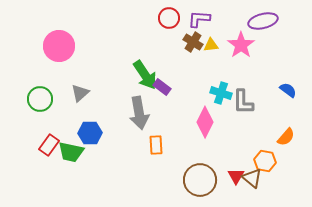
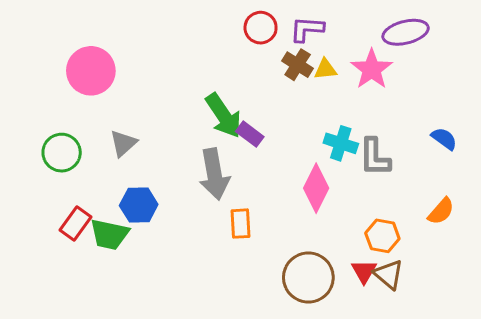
orange hexagon: (265, 161) -> (382, 236), moved

